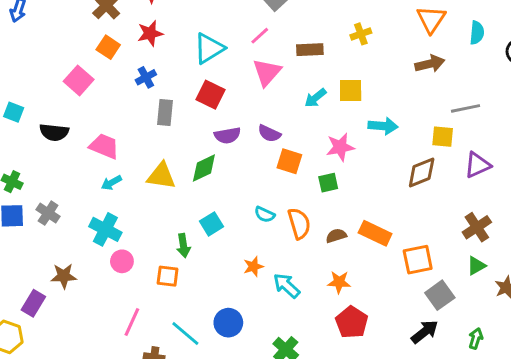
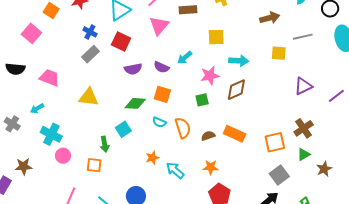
blue cross: (146, 77) -> (90, 32), moved, turned -32
cyan arrow: (315, 98) -> (185, 58), moved
gray line: (466, 108) -> (303, 37), moved
gray rectangle: (165, 112) -> (90, 54), turned 42
yellow square: (443, 137) -> (279, 53), moved
orange square: (289, 161) -> (162, 94), moved
green diamond: (204, 168) -> (135, 103), moved, turned 30
brown diamond: (422, 173) -> (236, 90), moved
cyan arrow: (111, 183) -> (37, 109), moved
orange square: (418, 260) -> (275, 142), moved

